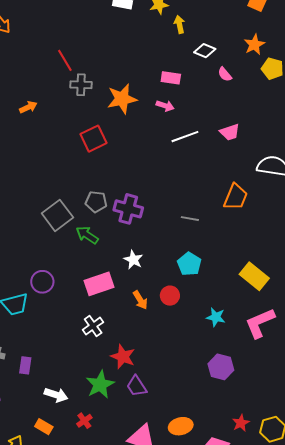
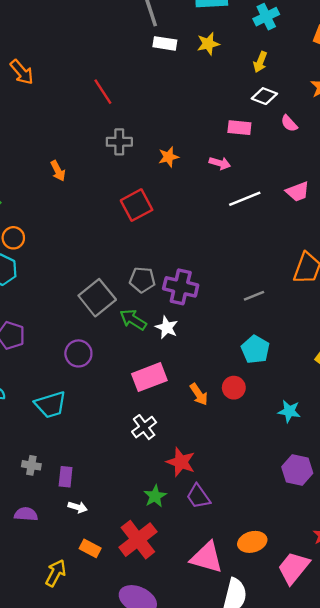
yellow arrow: (179, 24) -> (260, 62), moved, turned -144
red line: (65, 60) -> (103, 92), moved
pink rectangle: (171, 78) -> (239, 128), moved
orange star: (122, 99) -> (168, 157), size x0.6
orange arrow: (28, 107) -> (58, 171), turned 90
gray line: (190, 219) -> (254, 296), turned -30
white star: (133, 260) -> (167, 327), moved
purple circle: (42, 282) -> (78, 353), moved
green star: (100, 385) -> (155, 496), size x0.7
white arrow: (56, 395) -> (78, 507), moved, size x0.7
red cross: (84, 421) -> (138, 540), size x2.0

